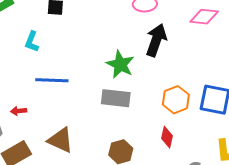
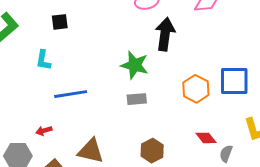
gray rectangle: (116, 98) -> (137, 99), size x0.7
red diamond: (167, 137) -> (206, 138), moved, turned -40

